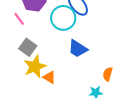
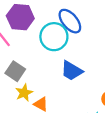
yellow star: (35, 67) -> (24, 93), size x0.7

